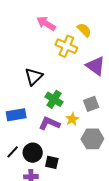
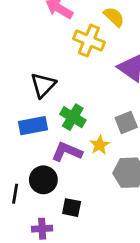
blue rectangle: (16, 115) -> (33, 126), moved
black line: (13, 152) -> (15, 194), turned -32
black circle: (33, 153) -> (43, 180), moved

